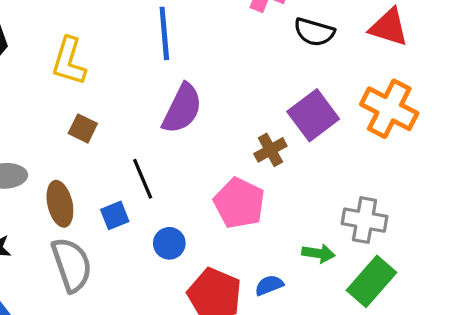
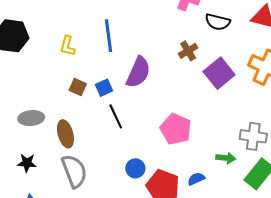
blue line: (164, 33) -> (109, 36), moved
yellow L-shape: (69, 61) -> (67, 46), size x0.7
brown cross: (270, 150) -> (188, 51), moved
blue square: (115, 215) -> (104, 88), moved
blue circle: (169, 243) -> (135, 168), moved

